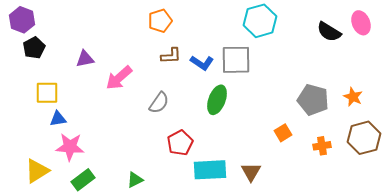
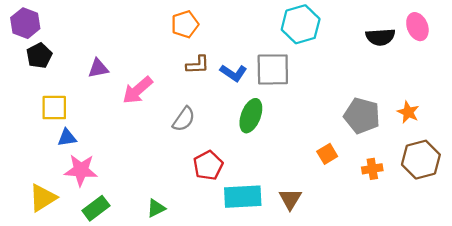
black semicircle: (329, 32) -> (380, 37), turned -35

